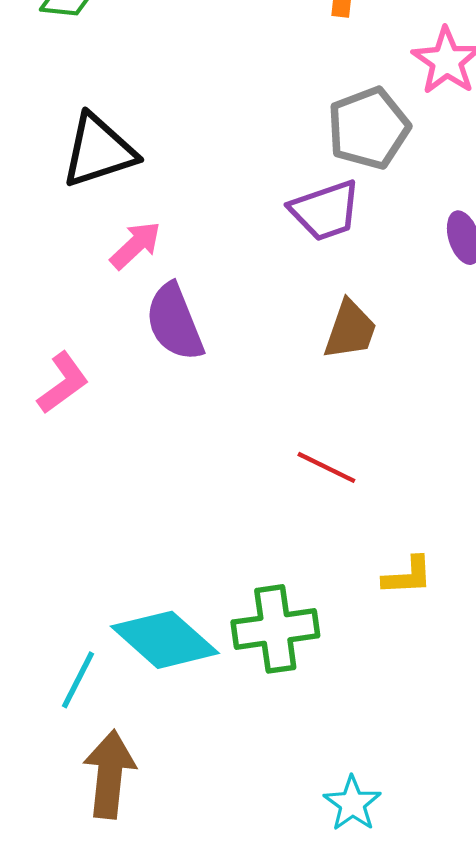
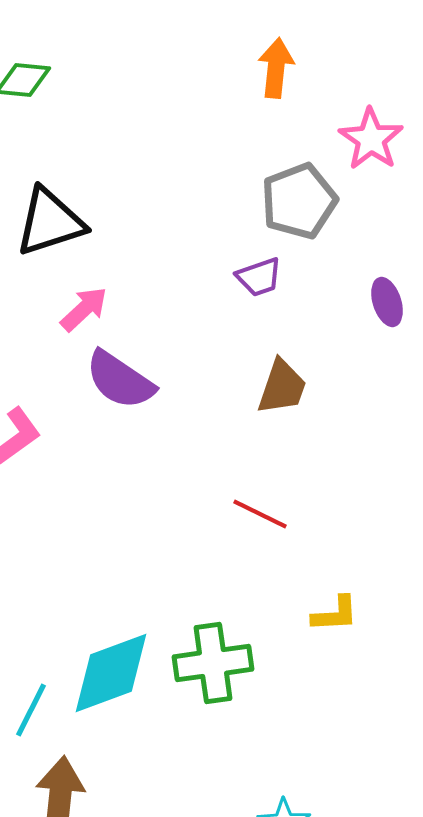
purple trapezoid: (325, 211) -> (259, 277), size x0.7
purple semicircle: (175, 322) -> (120, 380), turned -34
cyan diamond: (165, 640) -> (111, 673), turned -62

